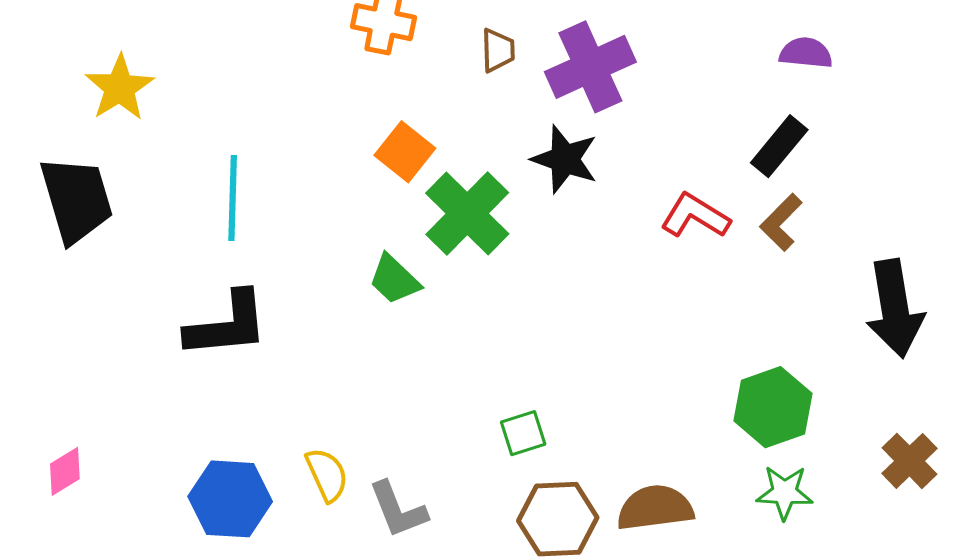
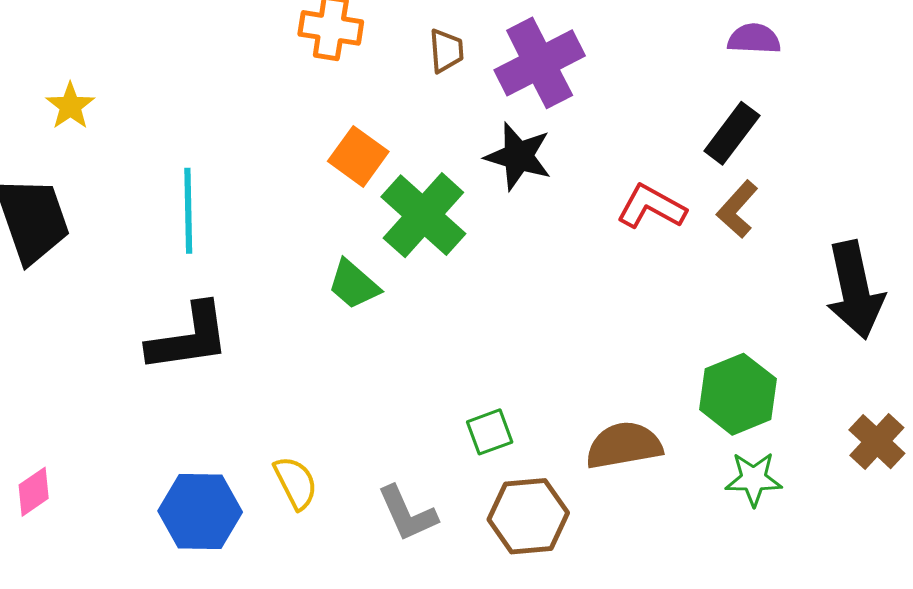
yellow star: (120, 88) -> (70, 106), size x0.7
brown semicircle: (655, 508) -> (624, 445), moved
gray L-shape: (398, 510) -> (407, 514), moved

